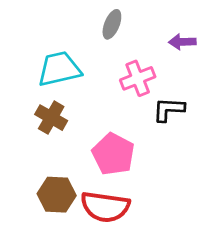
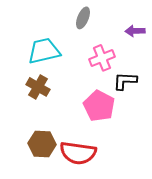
pink pentagon: (113, 154) -> (99, 106), moved

